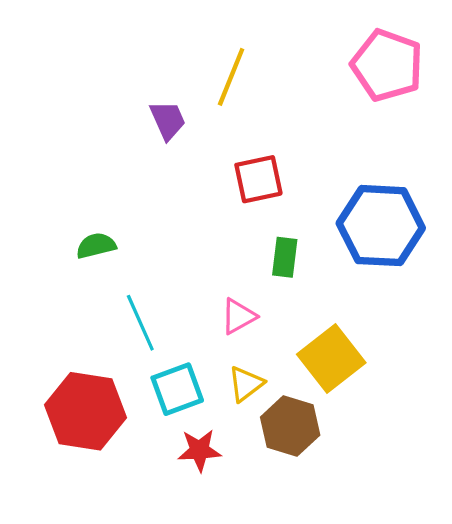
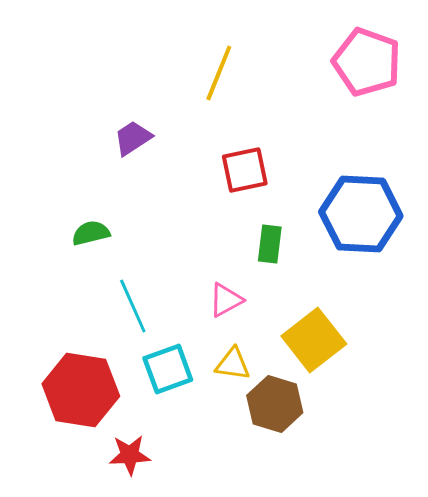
purple trapezoid: (168, 120) -> (133, 138), moved, turned -99
yellow triangle: (246, 384) -> (233, 364), turned 45
red star: (199, 450) -> (130, 455), moved

